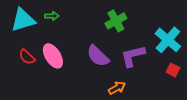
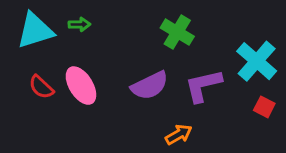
green cross: (116, 21) -> (177, 32), turned -30
purple semicircle: (98, 56) -> (150, 86), turned -70

